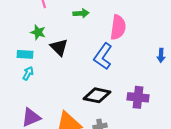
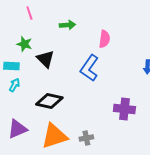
pink semicircle: (118, 27) -> (104, 39), size x0.7
black diamond: (97, 95) -> (49, 101), moved

